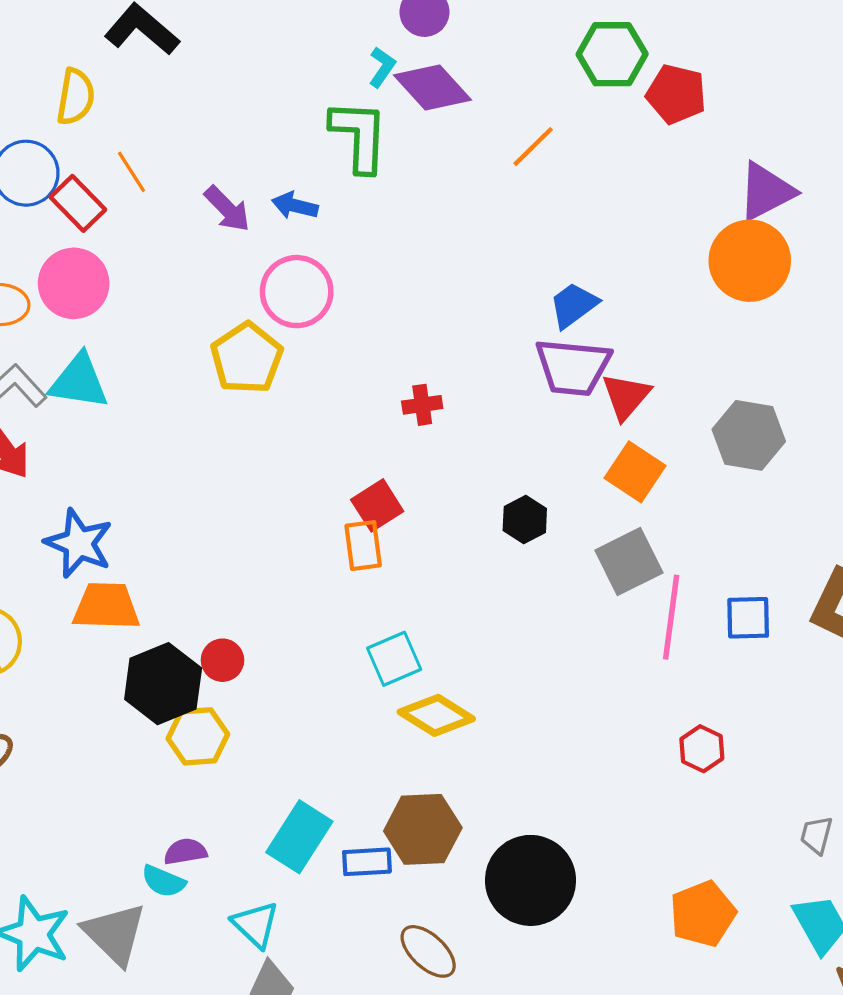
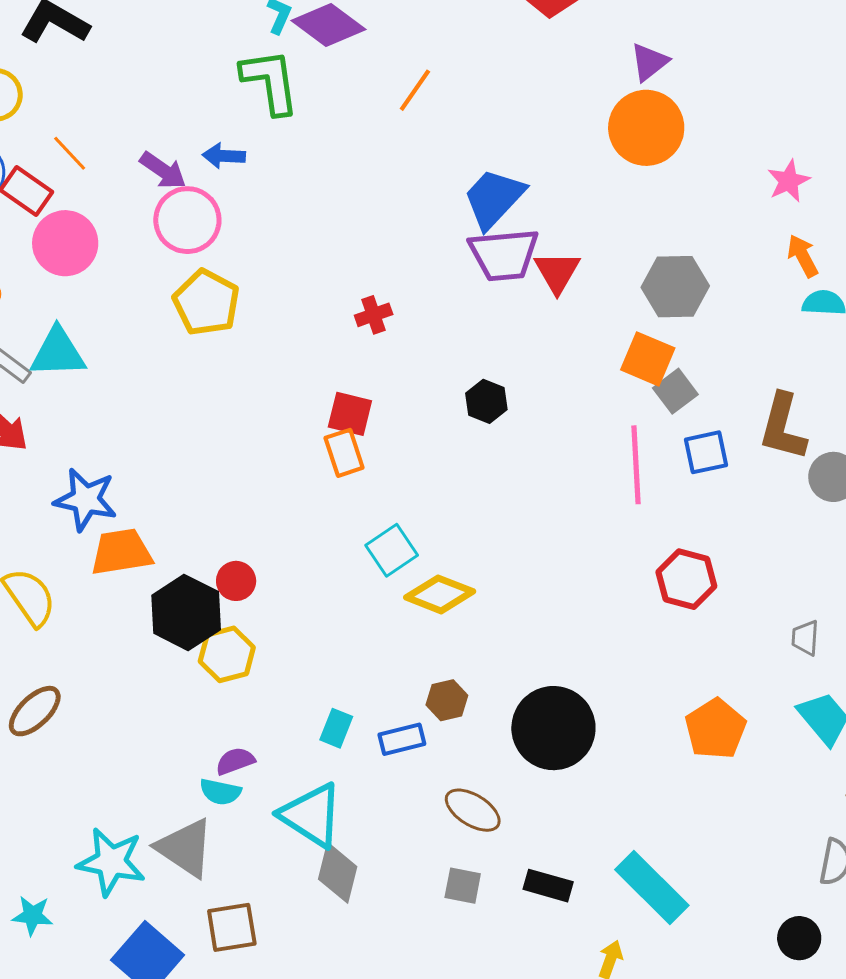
orange line: (533, 147) -> (415, 90), moved
purple triangle: (766, 191) -> (649, 62), size x0.7
pink circle: (74, 283) -> (65, 243), moved
pink circle: (297, 292) -> (187, 220), moved
blue trapezoid: (574, 305) -> (494, 198), size x1.4
orange square: (635, 472) -> (648, 359), moved
red square: (377, 505) -> (350, 414), turned -33
gray square: (629, 562) -> (675, 391), moved, size x0.7
red hexagon: (702, 749) -> (686, 579), size x1.4
brown hexagon: (423, 829) -> (447, 700), size x0.6
cyan rectangle: (299, 837) -> (336, 728), size x0.6
cyan triangle: (256, 925) -> (311, 815), size x1.5

